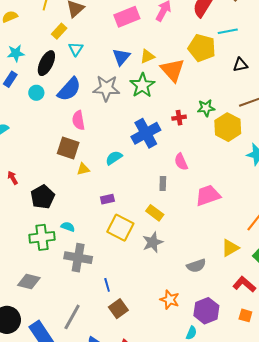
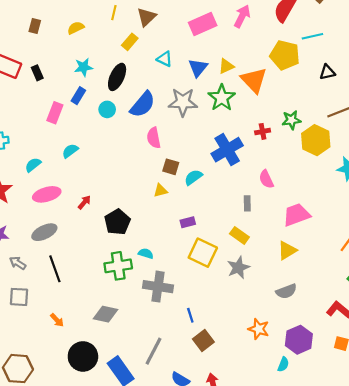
cyan triangle: (76, 49) -> (165, 59), moved, turned -35
brown square: (68, 148) -> (171, 167), moved, size x0.7
red arrow: (13, 178) -> (84, 202), turned 72
yellow triangle: (230, 248) -> (287, 250), moved

